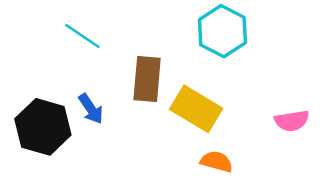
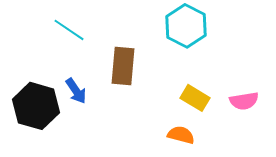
yellow rectangle: (196, 109) -> (195, 98), moved, size x0.7

